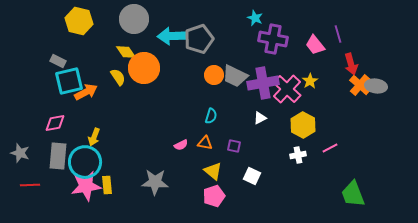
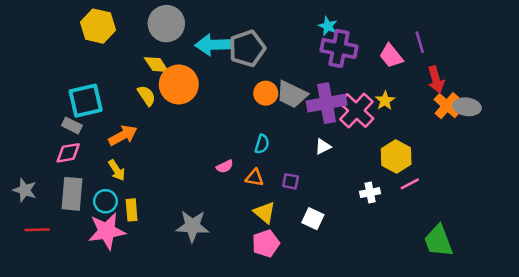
cyan star: (255, 18) -> (328, 26), moved
gray rectangle: (58, 61) -> (72, 125), moved
orange arrow: (86, 92) -> (123, 135), moved
yellow hexagon: (303, 125) -> (396, 157), moved
yellow arrow: (94, 137) -> (117, 170), turned -54
pink semicircle: (181, 145) -> (225, 166), moved
cyan circle: (85, 162) -> (105, 201), size x0.6
yellow rectangle: (107, 185) -> (132, 210), moved

